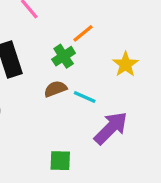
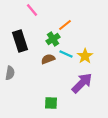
yellow star: (125, 64) -> (85, 56), moved
cyan line: (85, 97) -> (66, 54), moved

